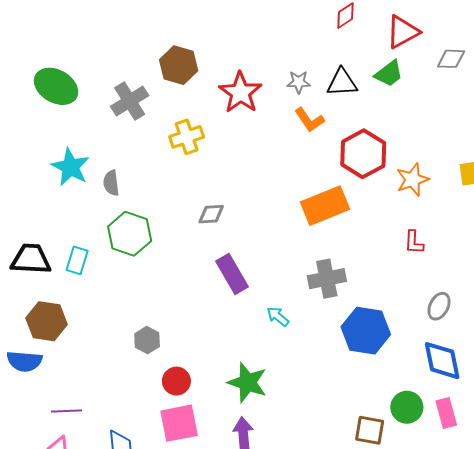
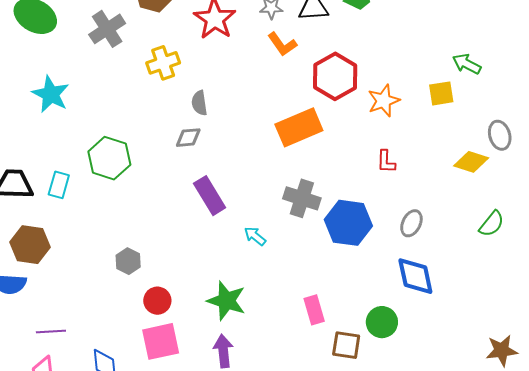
gray semicircle: (111, 183) -> (199, 103), moved
gray cross: (327, 279) -> (302, 198), turned 30
blue hexagon: (366, 331) -> (348, 223), moved
pink rectangle: (446, 413) -> (314, 310), moved

